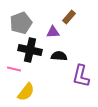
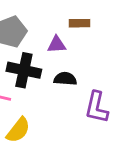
brown rectangle: (69, 17) -> (79, 23), turned 48

